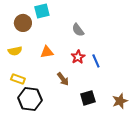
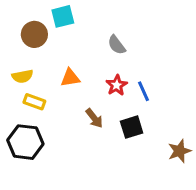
yellow rectangle: (18, 79) -> (34, 102), moved
black square: (88, 98) -> (132, 127), moved
black hexagon: (30, 99) -> (25, 142), moved

